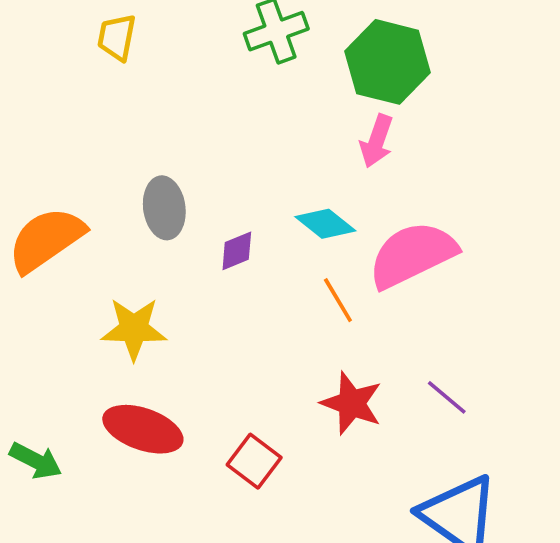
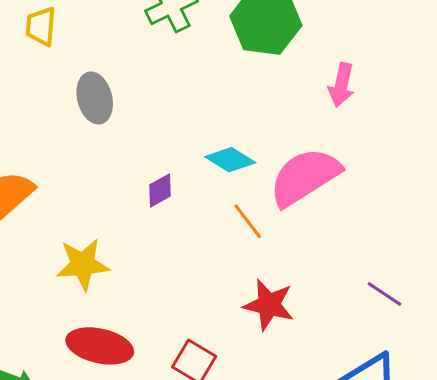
pink arrow: (377, 141) -> (341, 85), moved
gray ellipse: (164, 208) -> (95, 98), moved
purple line: (447, 397) -> (385, 294), moved

